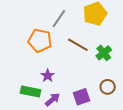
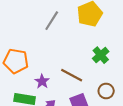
orange pentagon: (40, 41) -> (16, 61), moved
brown line: (78, 45) -> (72, 75), moved

